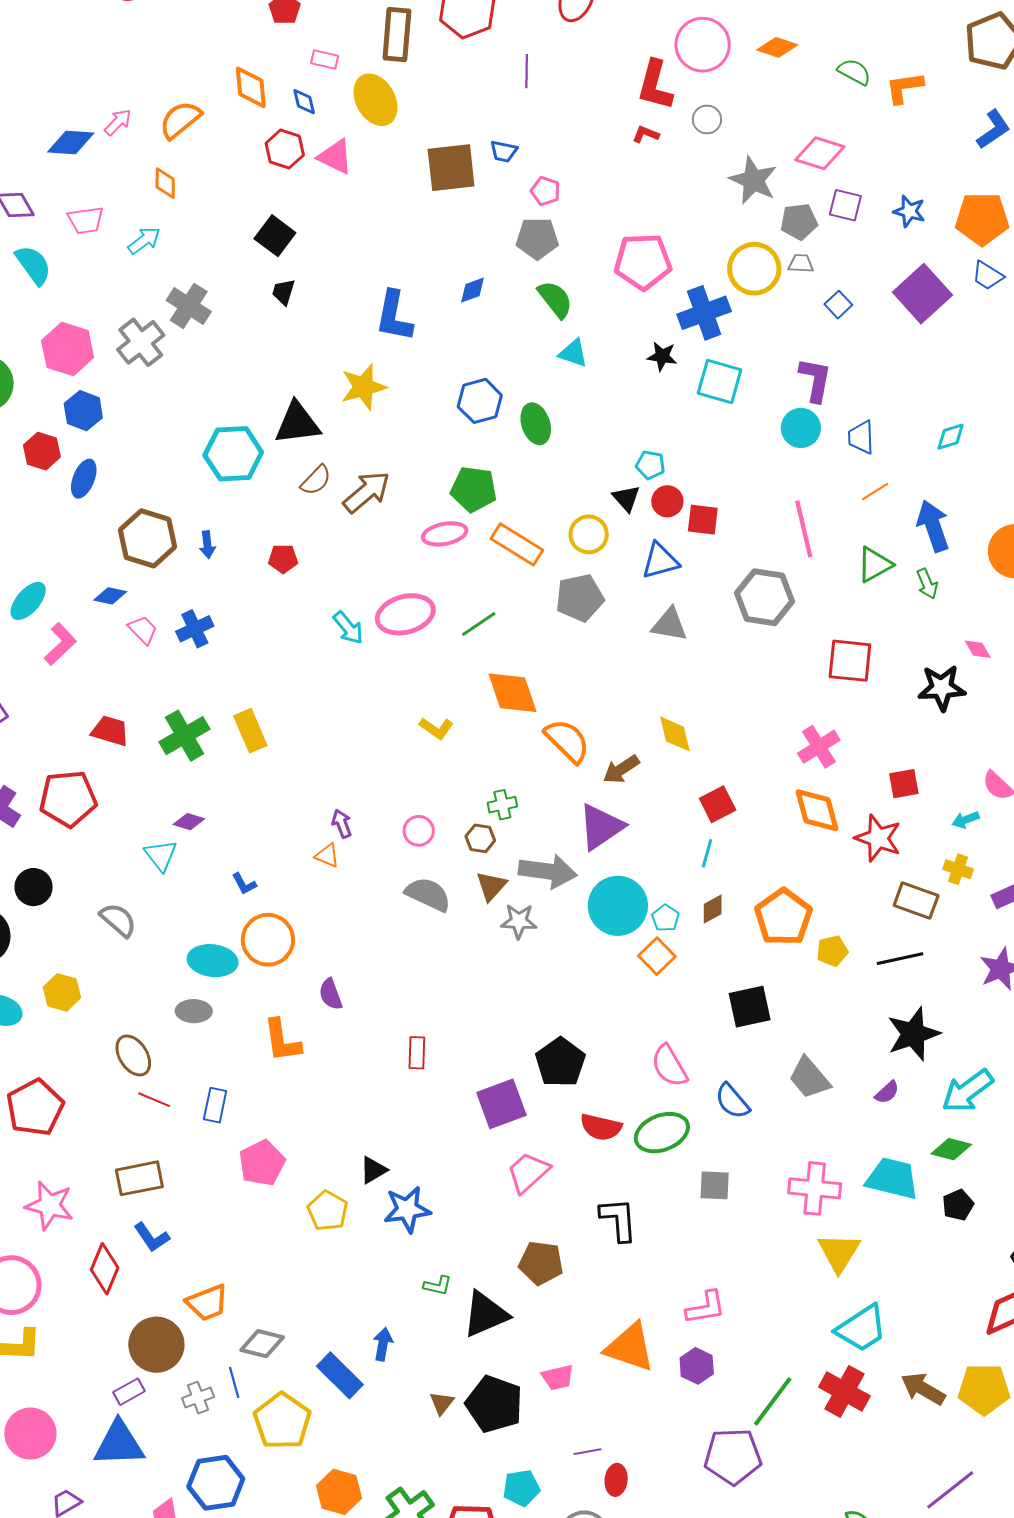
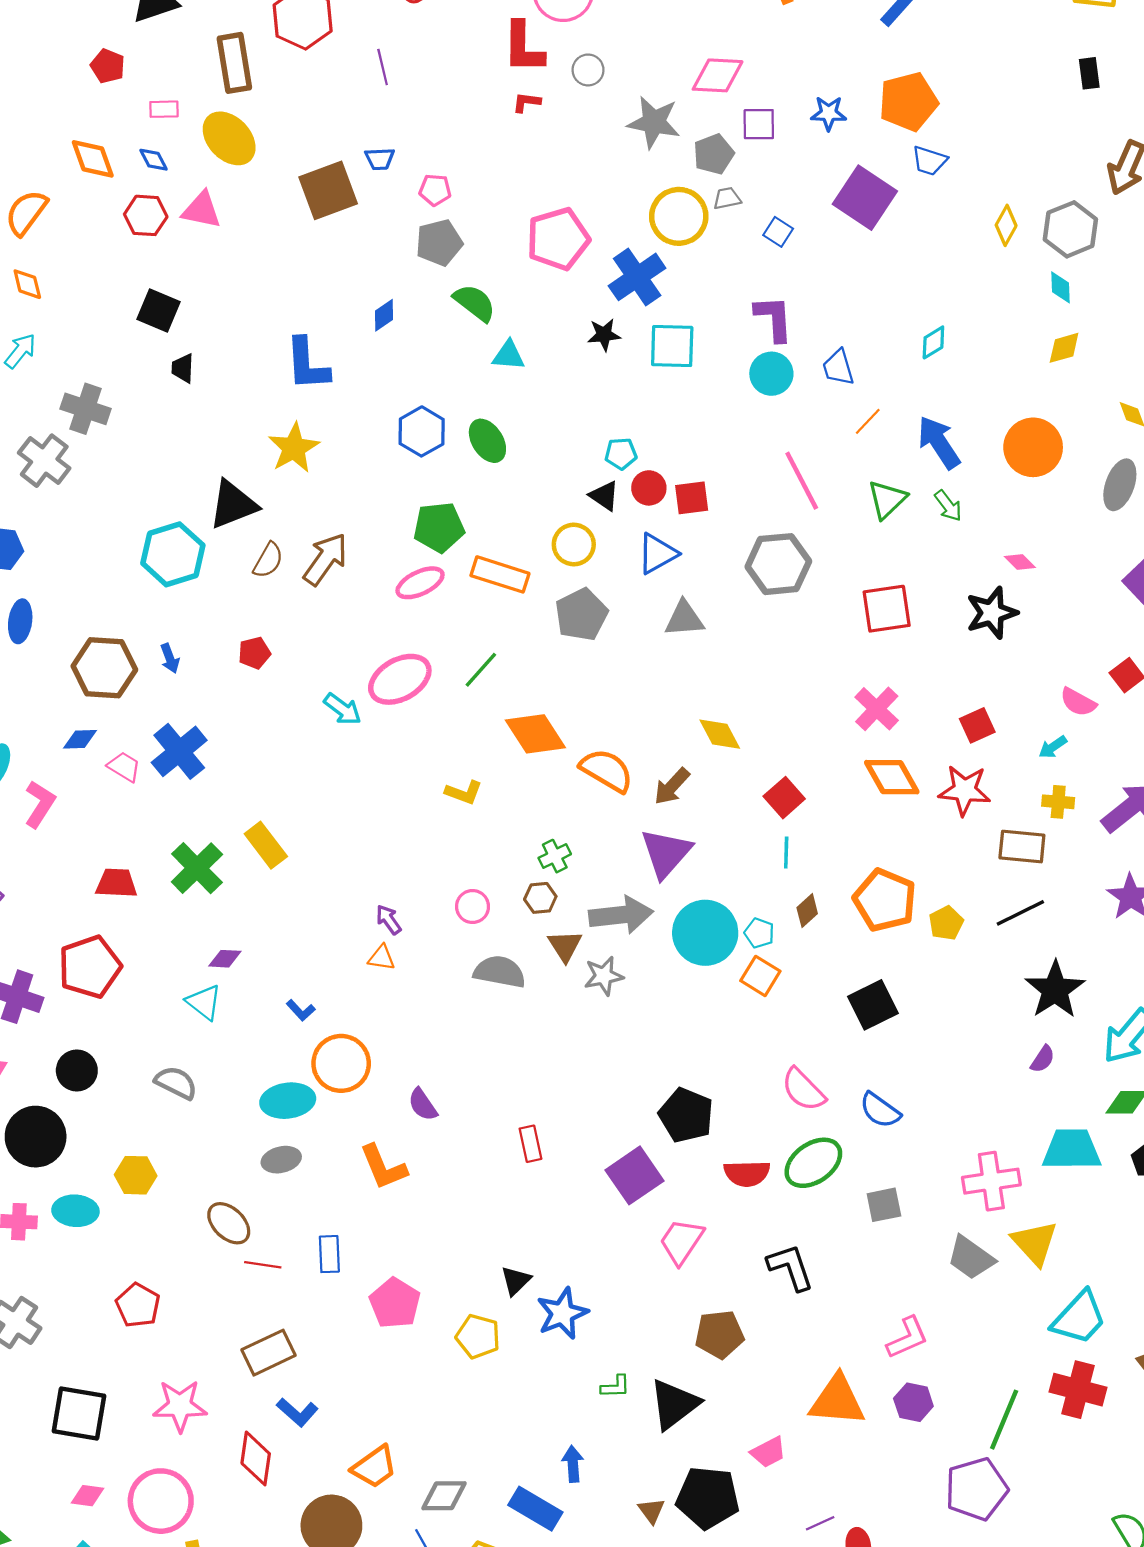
blue cross: (195, 629) -> (179, 751), size x1.4
gray trapezoid: (809, 1078) -> (971, 1258), moved
red pentagon: (35, 1108) -> (138, 1305), size x0.7

